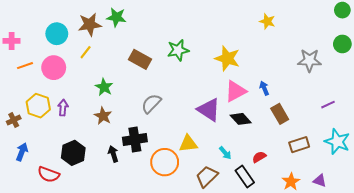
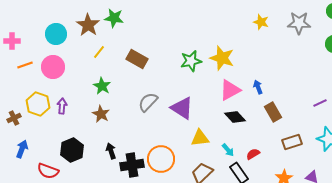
brown star: (90, 24) -> (88, 25), turned -30
green star: (178, 50) -> (191, 61), moved
yellow line: (86, 52) -> (99, 52), moved
gray star: (309, 60) -> (299, 23), moved
purple triangle: (209, 110) -> (182, 108), moved
black cross: (135, 140) -> (132, 165), moved
yellow triangle: (188, 144) -> (200, 138), moved
cyan arrow: (225, 153) -> (228, 150), moved

